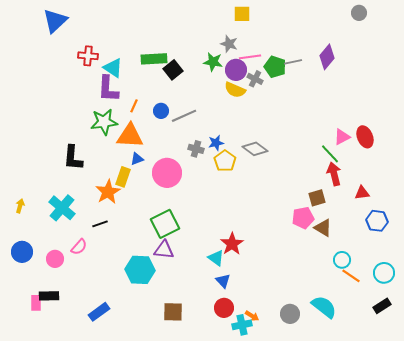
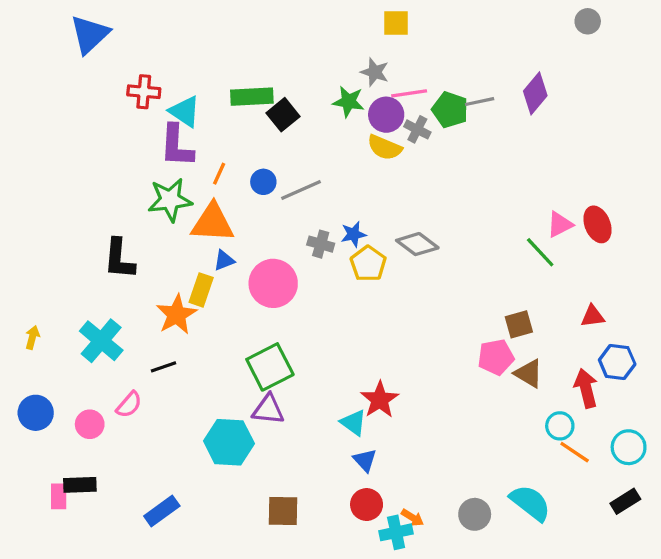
red arrow: (334, 174) -> (586, 388), moved

